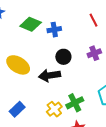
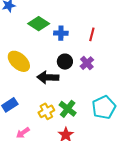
red line: (93, 20) -> (92, 34), moved, turned 32
purple cross: (94, 53) -> (87, 63), moved, turned -32
green cross: (75, 103) -> (68, 109), turned -36

